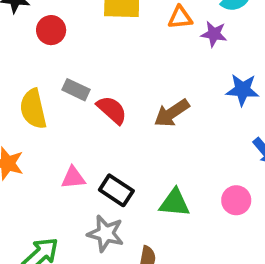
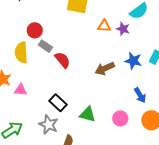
orange triangle: (180, 17) -> (104, 26), moved
red circle: (51, 30) -> (35, 30), moved
brown arrow: (172, 113) -> (105, 69), moved
pink triangle: (73, 178) -> (20, 90), moved

